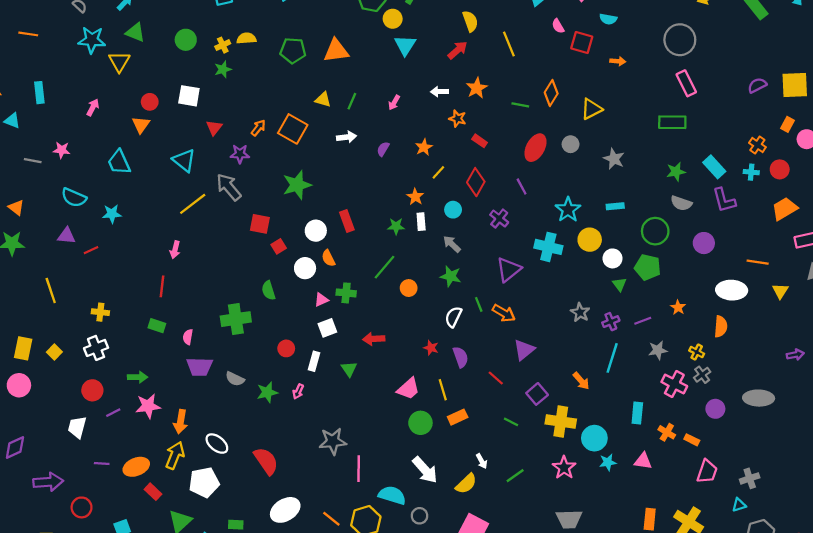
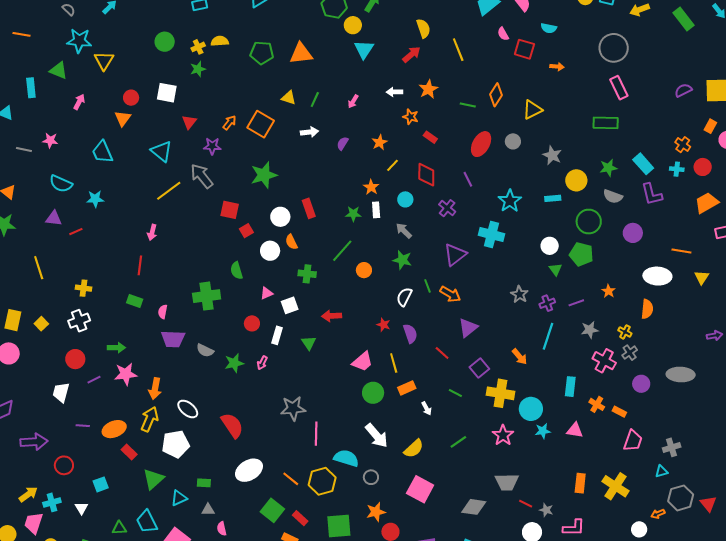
green triangle: (135, 32) -> (59, 70), moved
red diamond: (476, 182) -> (426, 175), turned -30
yellow circle: (590, 240) -> (576, 180), moved
pink triangle: (321, 300) -> (267, 293), moved
white arrow: (482, 461) -> (427, 408), moved

